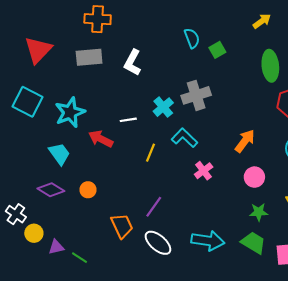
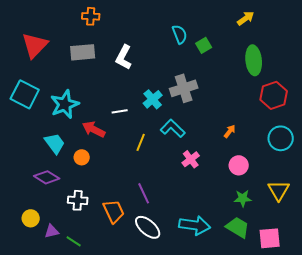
orange cross: (98, 19) -> (91, 16), size x0.7
orange arrow: (245, 141) -> (230, 131), size x0.6
orange circle: (88, 190) -> (82, 157), moved
purple line: (154, 207) -> (144, 193), turned -60
white cross: (16, 214) -> (78, 200), moved, turned -30

